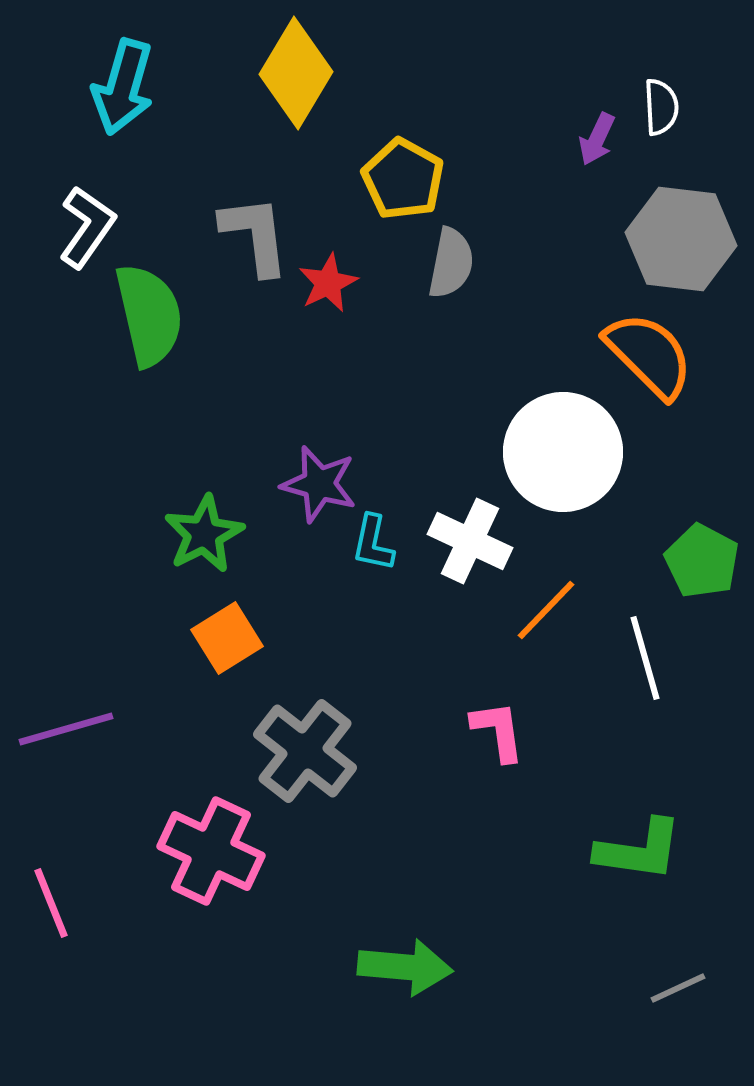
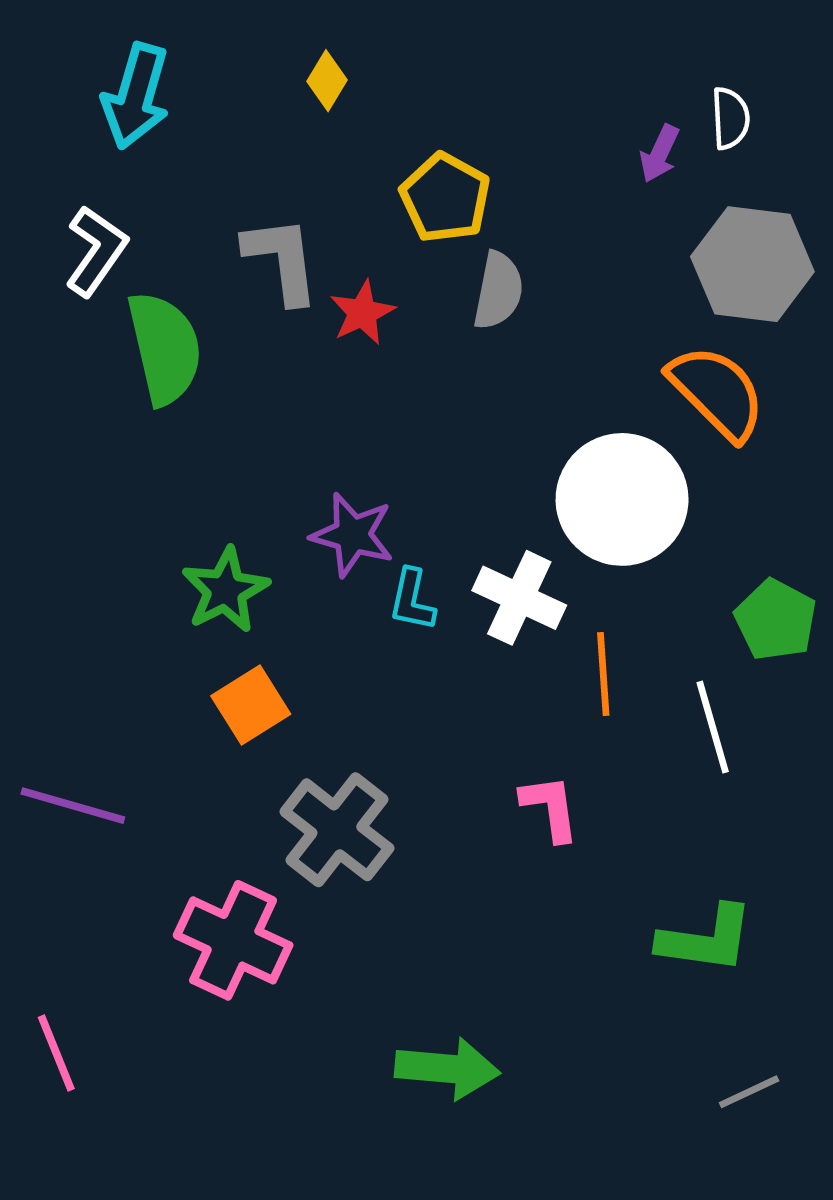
yellow diamond: (296, 73) -> (327, 81), size x0.5
orange line: (546, 610) -> (603, 674), turned -48
purple line: (66, 729) -> (73, 806), turned 32
pink line: (51, 903) -> (56, 1053), moved

